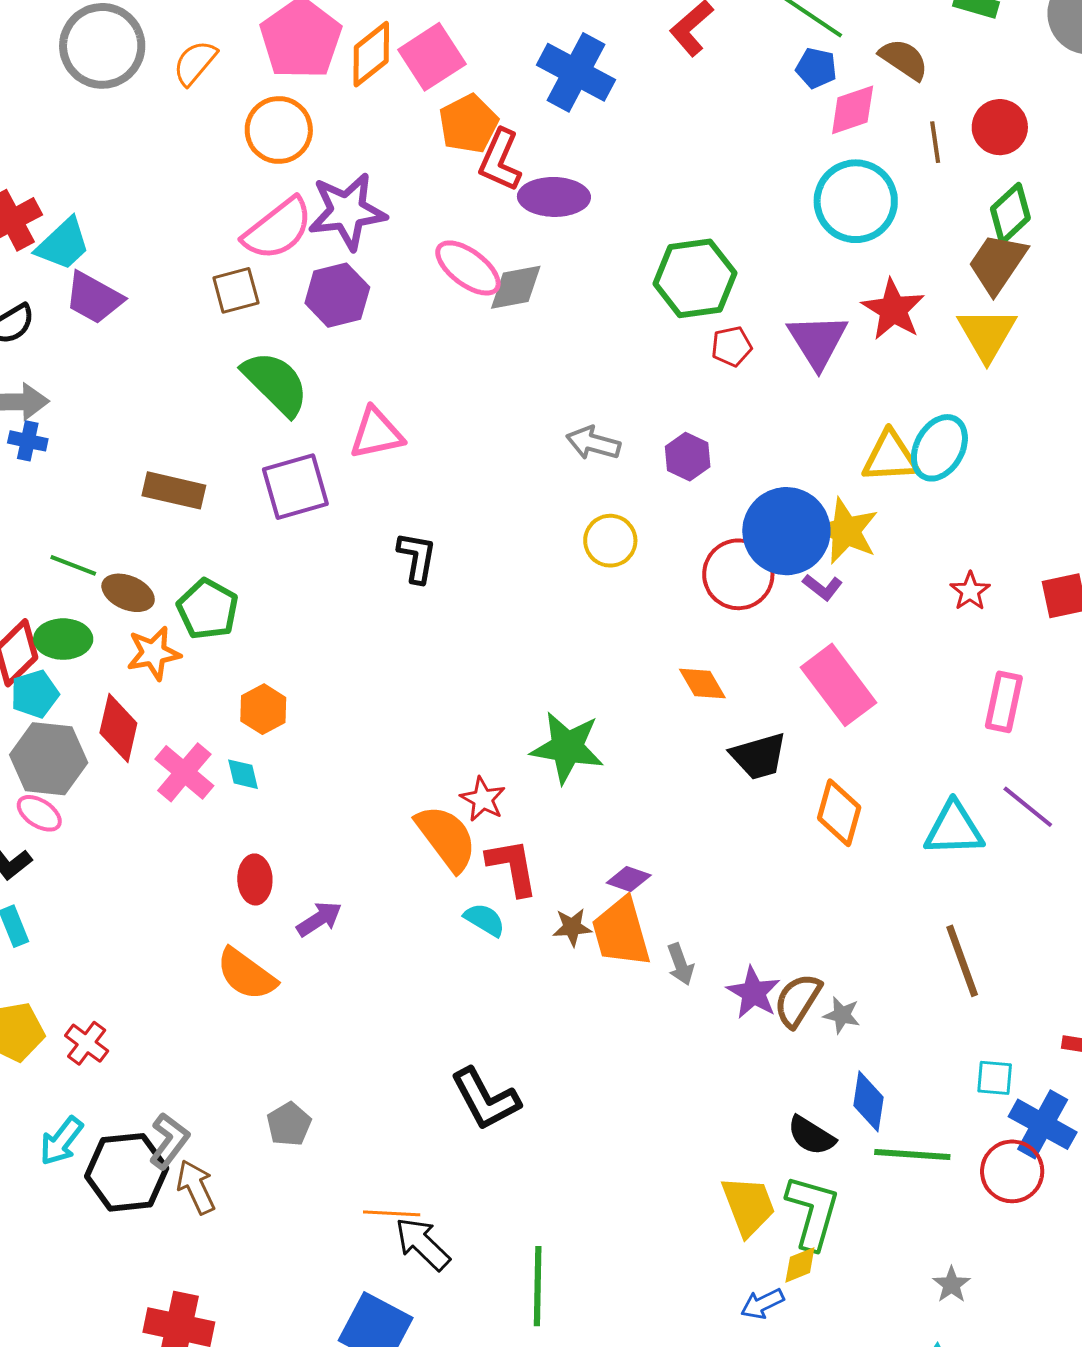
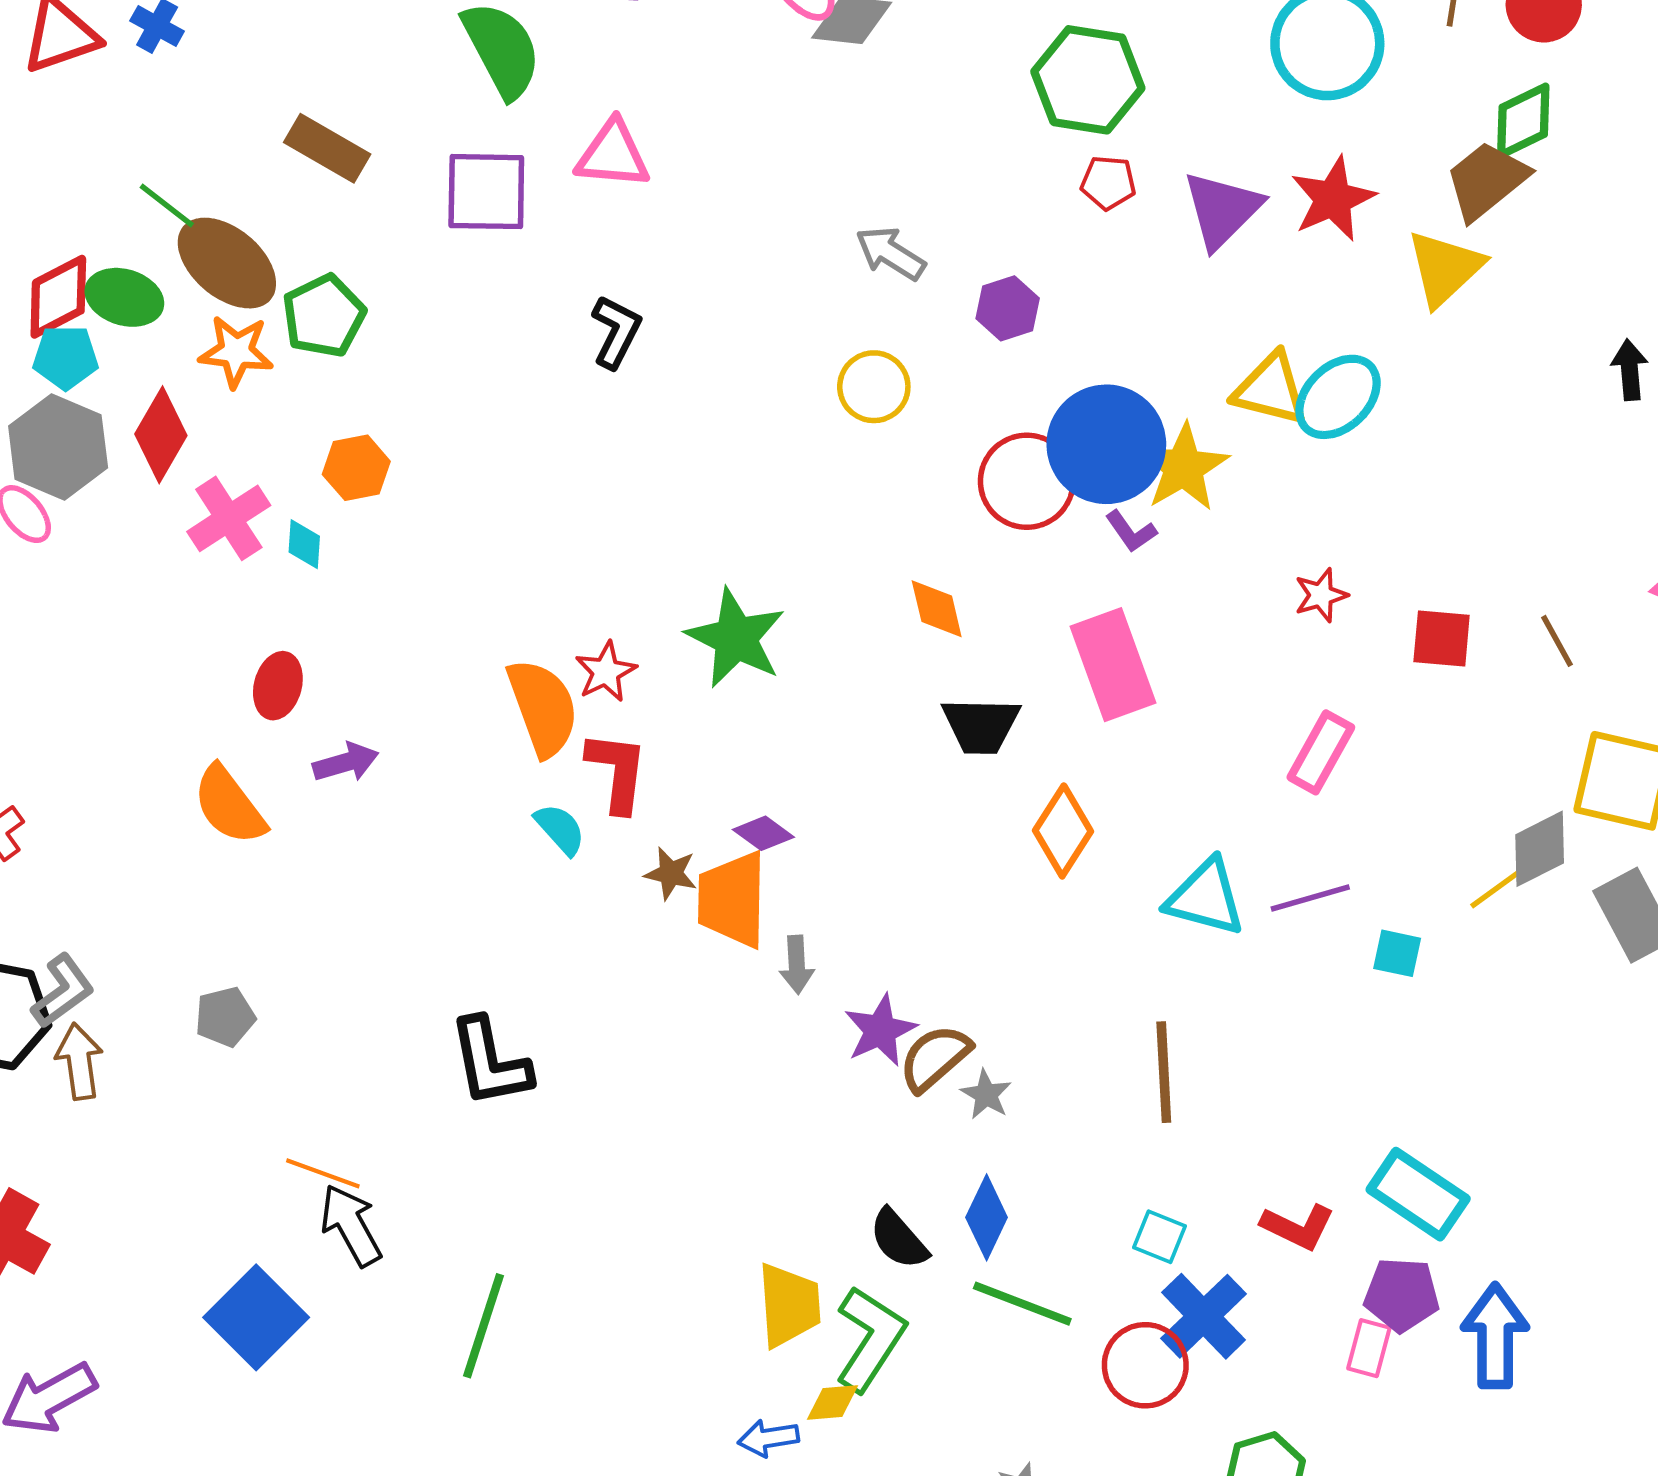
brown ellipse: (128, 593) -> (227, 263), size x1.5
purple line: (1028, 807) -> (1310, 898), turned -72

